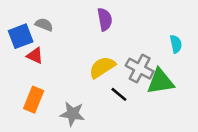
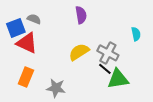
red triangle: (35, 56) -> (27, 43), size x1.6
green triangle: (160, 81) -> (118, 79), moved
black line: (119, 94) -> (105, 69), moved

